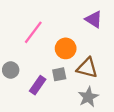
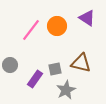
orange circle: (66, 48) -> (57, 26), moved
gray star: (88, 97) -> (66, 90), moved

